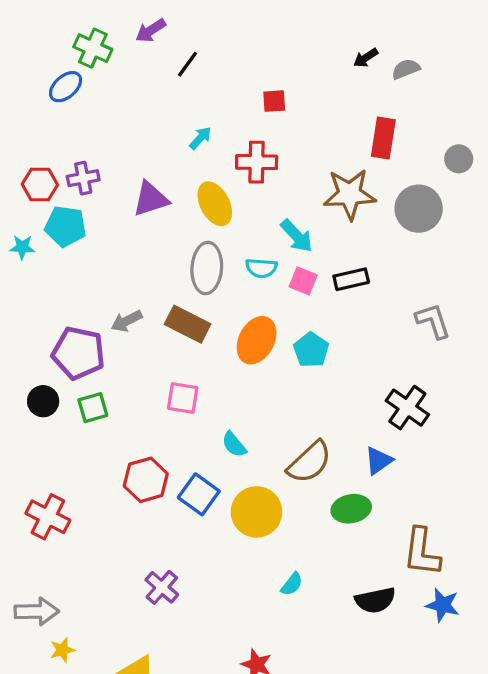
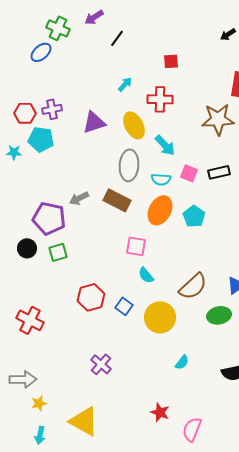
cyan arrow: (297, 236) -> (165, 145), moved
cyan semicircle: (261, 268) -> (161, 179), moved
pink square: (183, 398) -> (136, 246), moved
blue square: (199, 494) -> (124, 306), size x0.7

